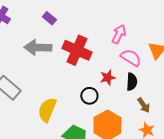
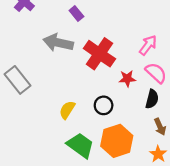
red star: (108, 78) -> (127, 79), moved
yellow semicircle: (47, 110) -> (67, 110), moved, size x0.7

